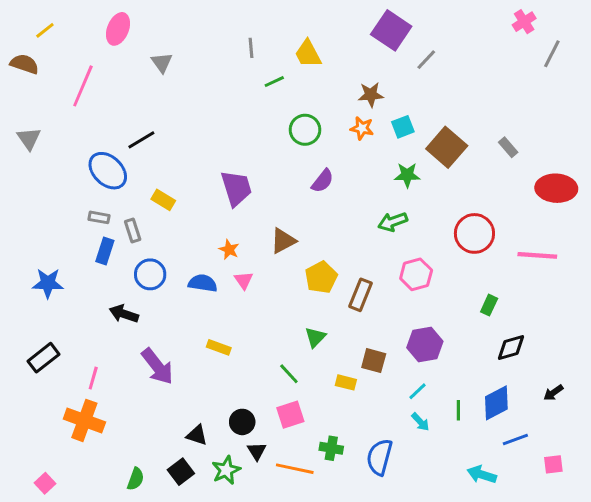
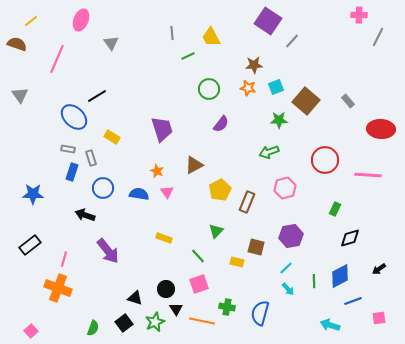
pink cross: (524, 22) -> (359, 15), turned 35
yellow rectangle: (219, 347) -> (164, 238), moved

